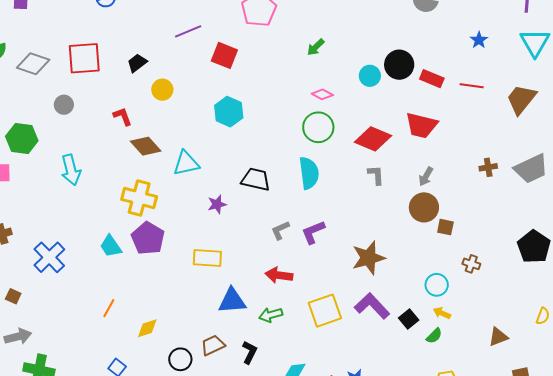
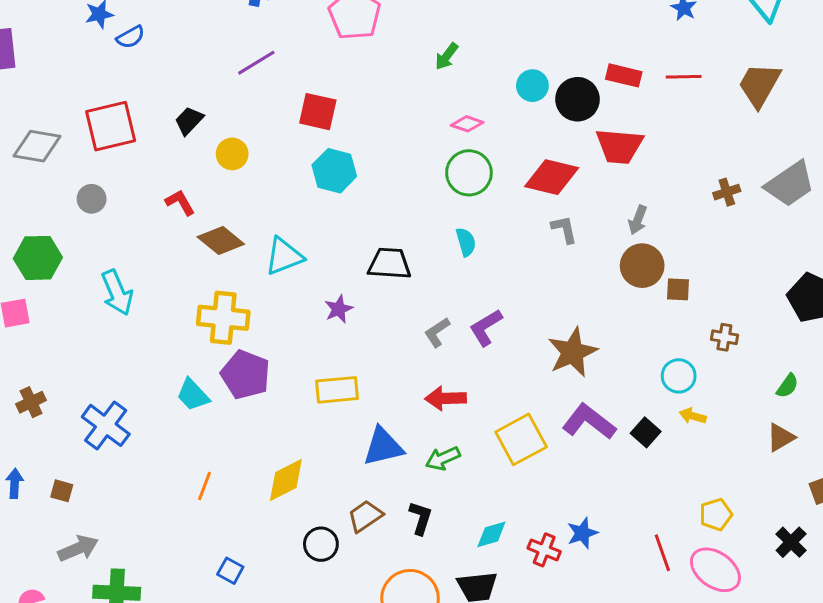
red square: (224, 55) -> (318, 112), moved
black circle: (399, 65) -> (577, 99), moved
cyan semicircle: (309, 173) -> (466, 242), size x0.6
yellow diamond: (147, 328) -> (286, 480), moved, size x1.4
green semicircle: (434, 336) -> (787, 386), moved

